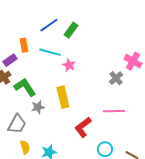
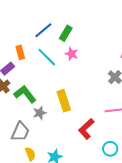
cyan line: (50, 52) -> (47, 57), turned 35
pink star: (69, 65) -> (72, 54), moved

